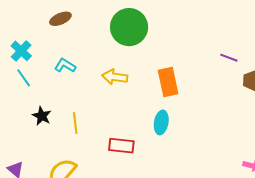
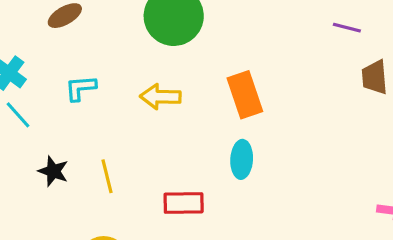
purple line: (229, 58) -> (347, 28), moved
cyan L-shape: (65, 66) -> (81, 88), turned -30

